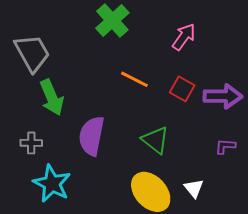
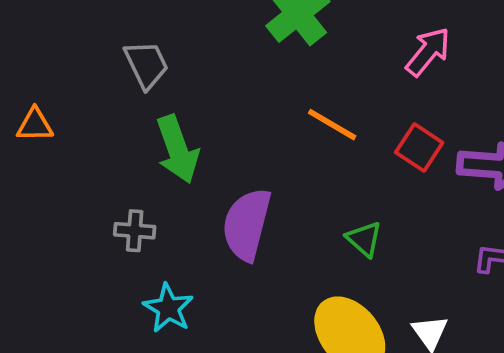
gray trapezoid: (32, 53) -> (146, 65), size x0.7
green triangle: (155, 140) -> (364, 239), size x0.7
cyan star: (52, 184) -> (168, 308), size x0.7

